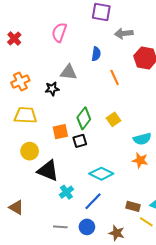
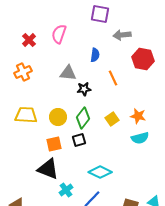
red cross: (14, 39) -> (29, 40), moved
orange cross: (20, 82) -> (23, 72), moved
black star: (52, 89) -> (84, 89), moved
orange square: (60, 132) -> (54, 144), moved
yellow circle: (30, 151) -> (58, 117), moved
orange star: (140, 160) -> (138, 116), moved

